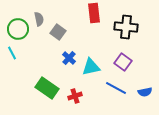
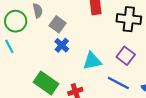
blue cross: (69, 58) -> (62, 45), moved

